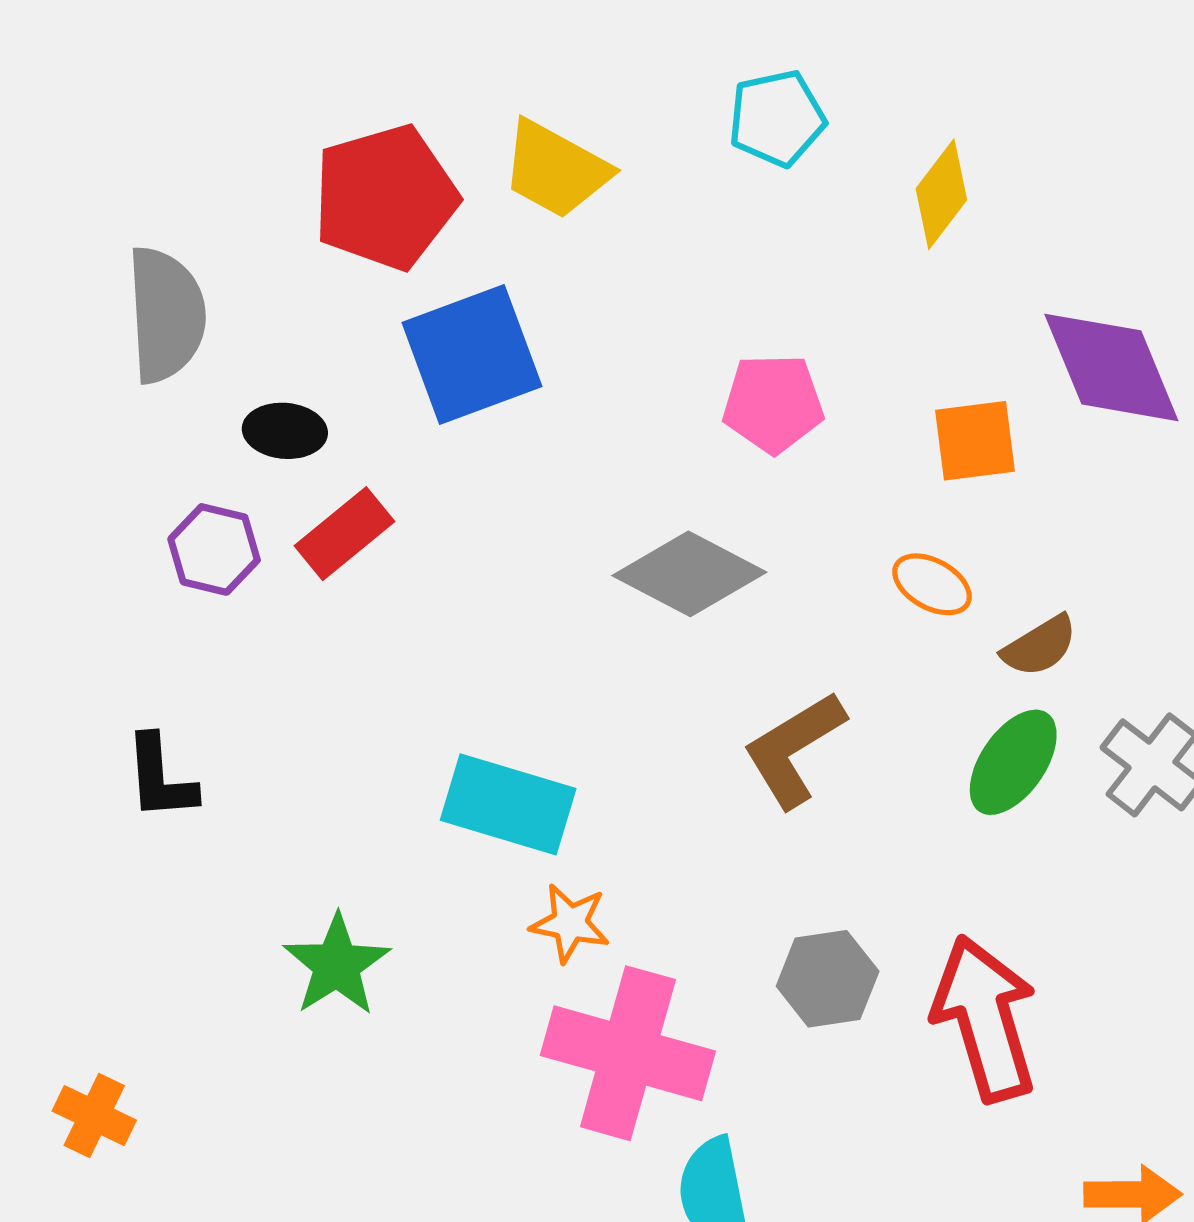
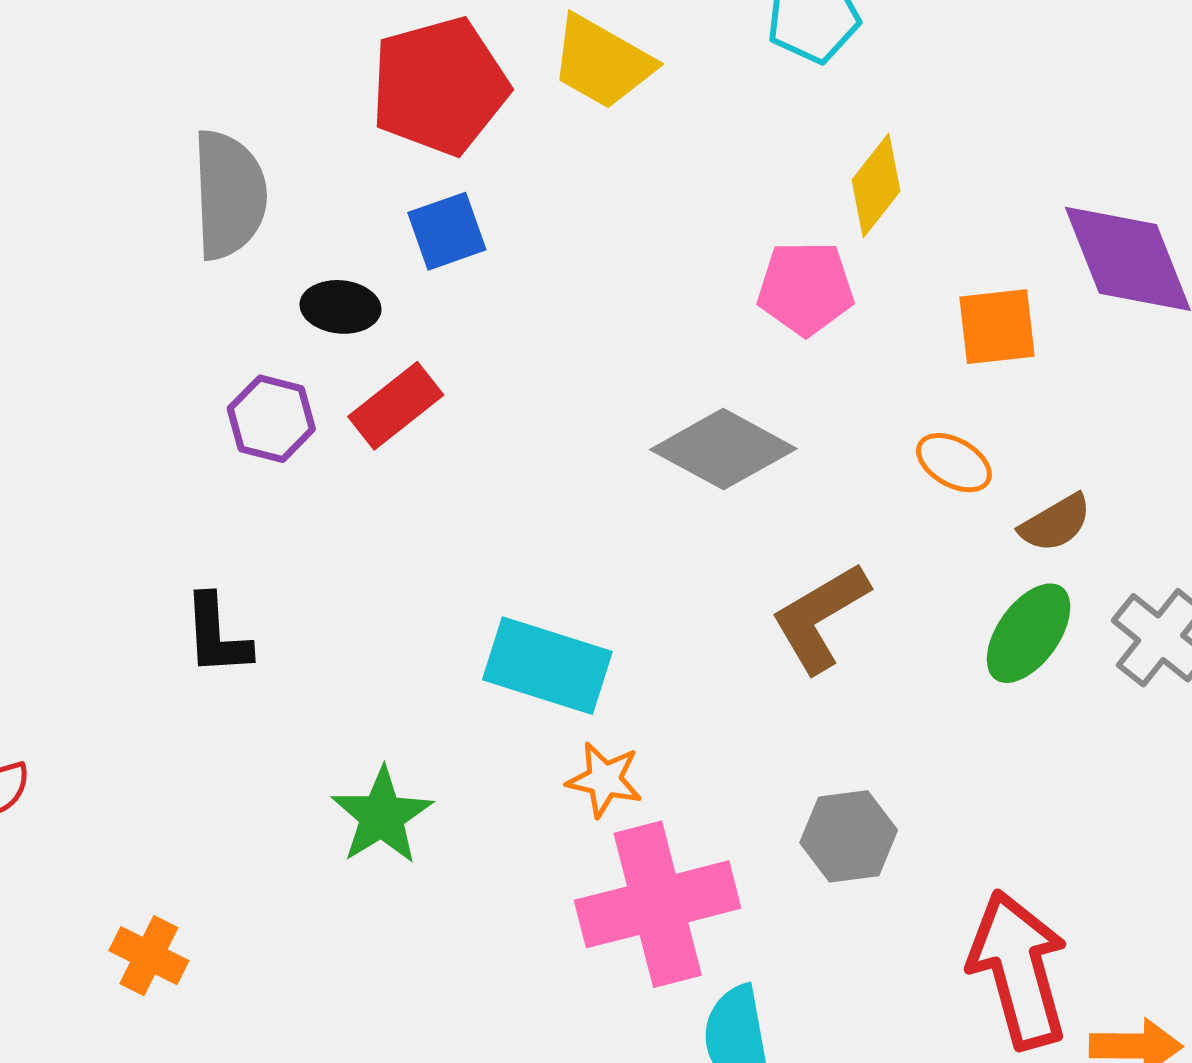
yellow diamond: (941, 194) -> (876, 185), moved
blue square: (472, 355) -> (447, 231), moved, size x0.6
red arrow: (985, 1018) -> (1019, 969), moved
pink cross: (628, 1053) -> (658, 904), turned -31

